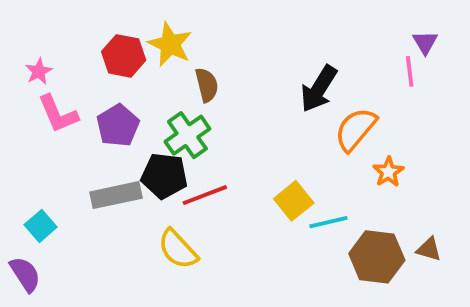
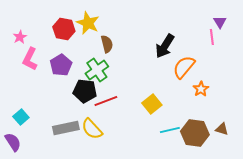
pink L-shape: (58, 114) -> (30, 59), turned 50
gray rectangle: (116, 195) -> (66, 128), moved
cyan line: (328, 222) -> (170, 130), moved

